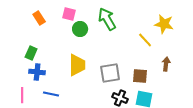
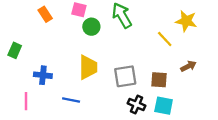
green rectangle: (31, 53) -> (15, 50), moved
brown arrow: (166, 64) -> (188, 66), turned 56
blue line: (51, 94) -> (71, 100), moved

